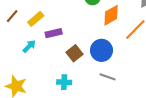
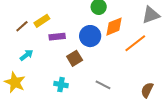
brown line: (12, 16) -> (22, 26), moved
cyan arrow: (29, 46) -> (26, 55), moved
blue circle: (101, 50) -> (90, 36), moved

